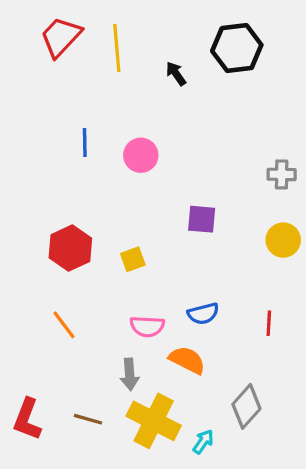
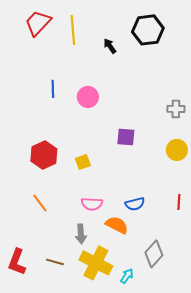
blue semicircle: (203, 314) -> (135, 204), moved
red line: (269, 323) -> (179, 202), moved

